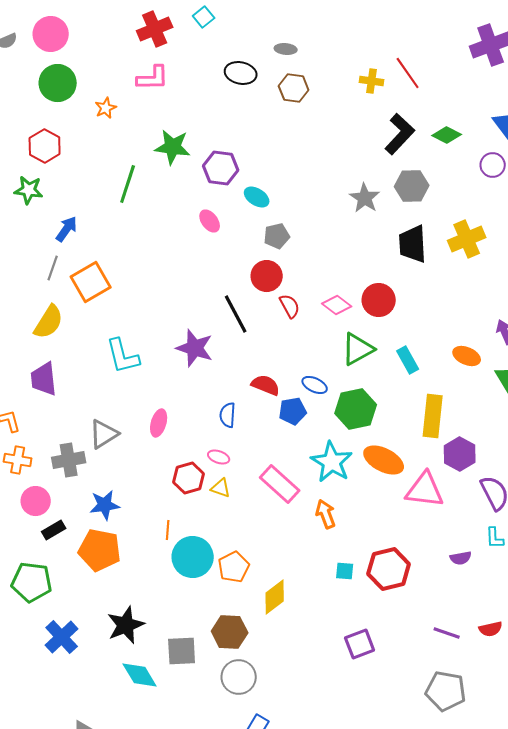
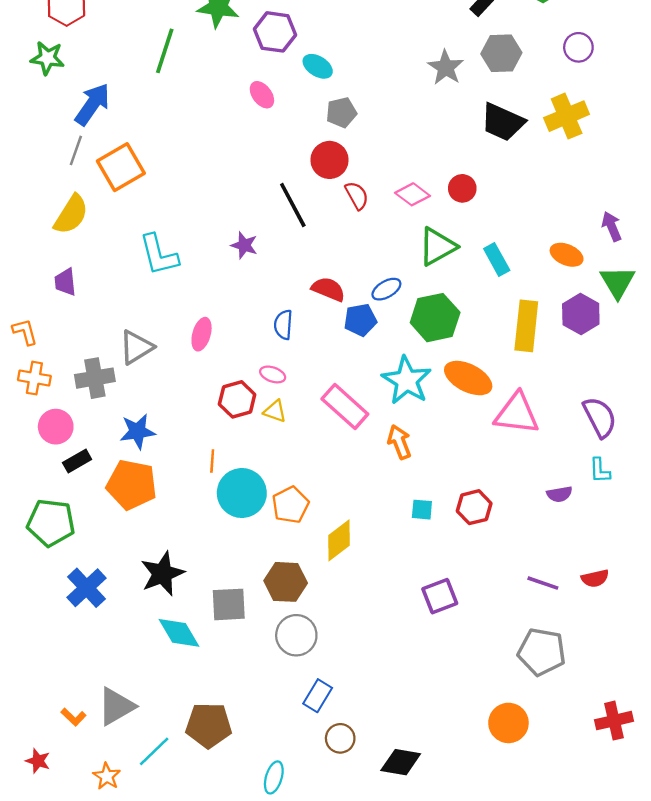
purple circle: (493, 165) -> (578, 47), moved
blue arrow: (67, 229) -> (92, 104), size x1.4
black trapezoid: (413, 244) -> (503, 122), turned -63
red circle: (379, 300) -> (462, 188), size x0.7
purple star: (195, 348) -> (244, 245), size x0.6
purple trapezoid: (44, 379) -> (65, 282), size x0.7
blue ellipse: (315, 385) -> (386, 289), turned -55
purple hexagon: (460, 454) -> (581, 314), moved
red hexagon: (389, 569) -> (474, 507), size x0.7

